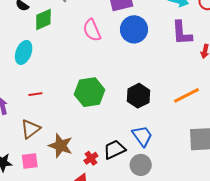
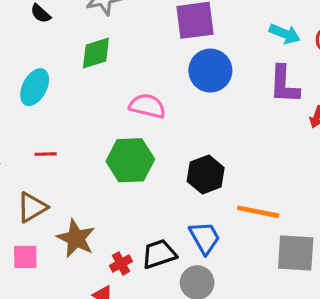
green diamond: (43, 19) -> (96, 53), moved
pink semicircle: (92, 30) -> (147, 106), moved, turned 120
orange line: (187, 95) -> (258, 212), moved, turned 32

